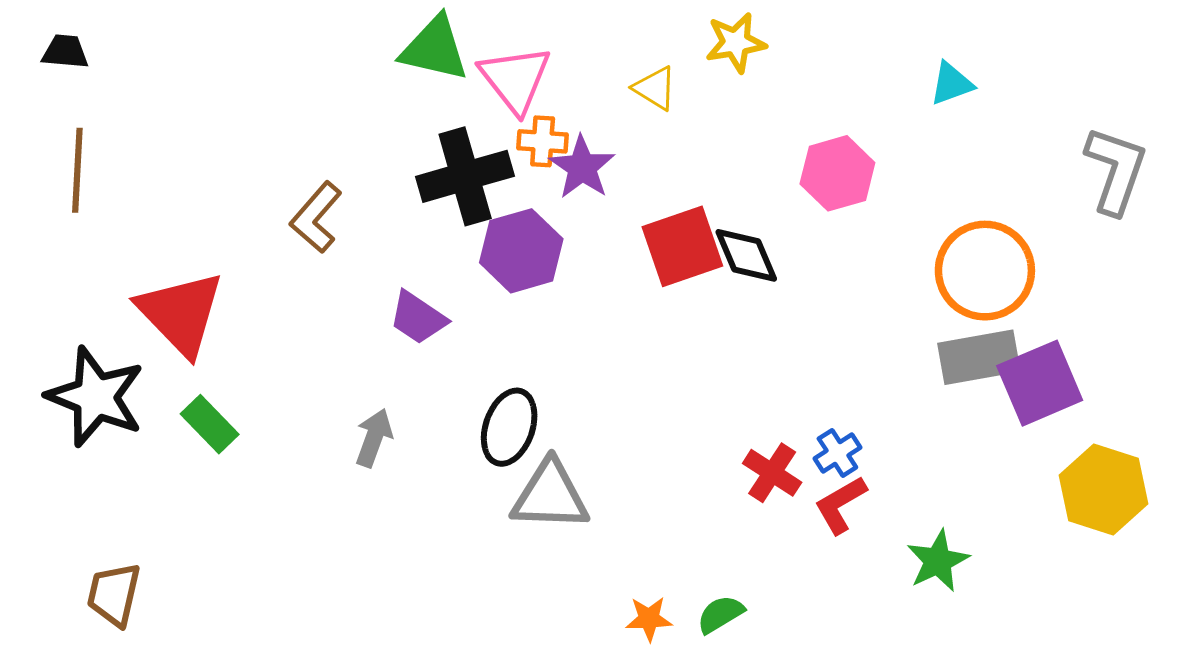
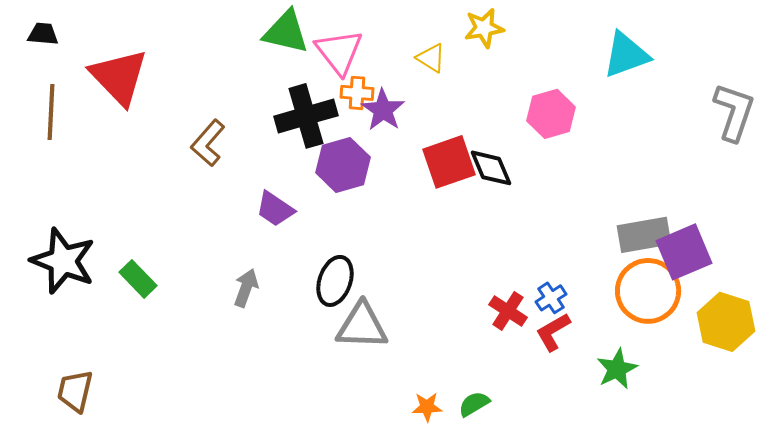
cyan triangle: (951, 84) -> (626, 55), size x1.6
orange circle: (985, 271) -> (648, 291), moved
red triangle: (181, 313) -> (119, 77), moved

